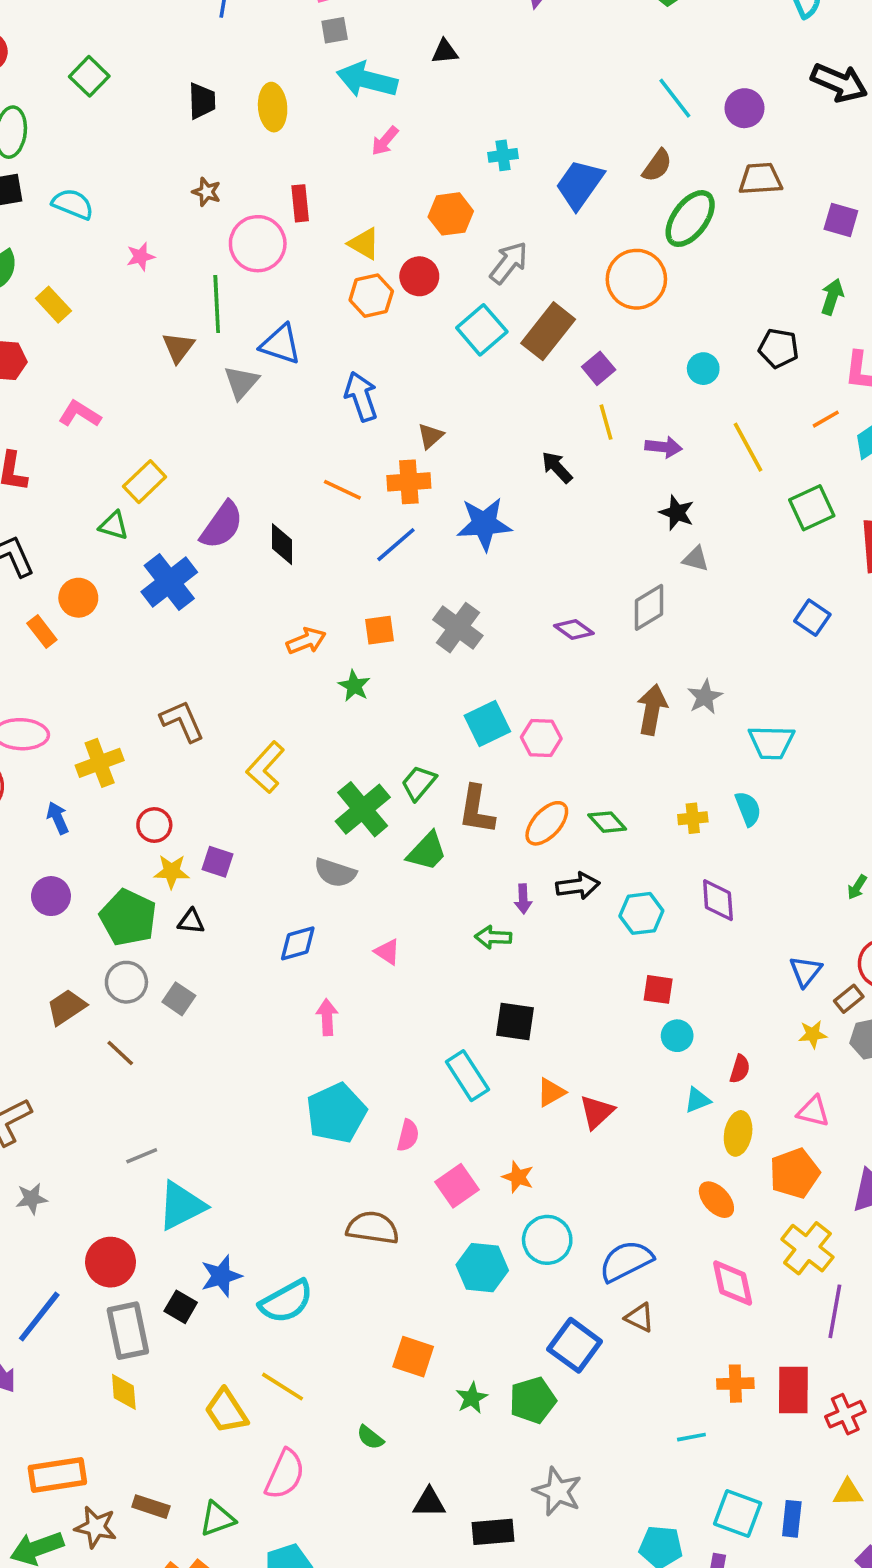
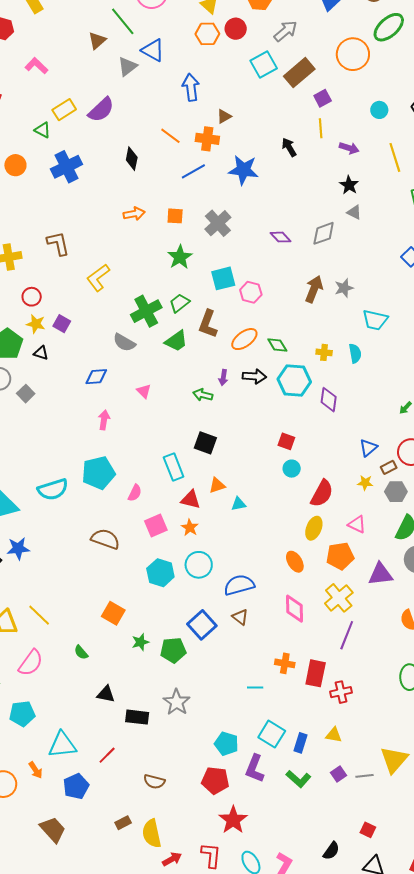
green line: (217, 304) -> (123, 21), turned -48
purple semicircle: (222, 525) -> (101, 110), moved
green star: (354, 686) -> (180, 257), moved, size x1.4
cyan hexagon: (641, 913) -> (294, 381), moved, size x1.4
red semicircle: (740, 1069) -> (322, 493), size x1.8
cyan triangle: (697, 1100) -> (239, 504), moved
red triangle: (597, 1112) -> (191, 500), moved, turned 45
cyan semicircle: (286, 1301) -> (53, 489), moved

